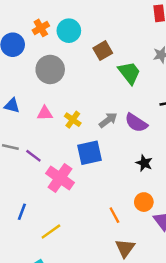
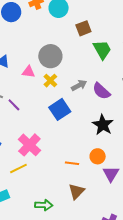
gray circle: (50, 69) -> (50, 56), moved
blue square: (89, 153) -> (60, 109), turned -30
black star: (144, 163) -> (103, 125), size x1.5
pink cross: (60, 178) -> (29, 145), moved
orange line: (114, 215) -> (72, 163), turned -64

